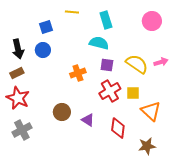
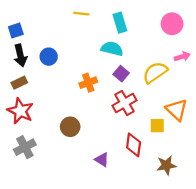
blue square: (46, 27) -> (16, 31), moved
pink arrow: (161, 62) -> (182, 57), moved
yellow semicircle: (137, 64) -> (155, 72), turned -70
purple square: (107, 65) -> (121, 74), turned 32
yellow square: (133, 93) -> (157, 126), moved
orange triangle: (151, 111) -> (177, 110), moved
purple triangle: (88, 120) -> (102, 160), moved

